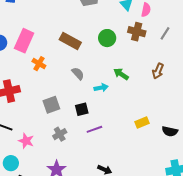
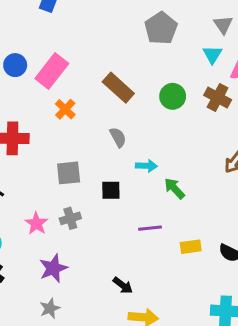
green arrow: (121, 74) -> (174, 188), moved
yellow rectangle: (142, 123) -> (191, 247), moved
purple line: (94, 129) -> (150, 228), moved
pink star: (26, 141) -> (36, 223), moved

